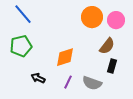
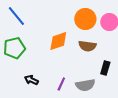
brown semicircle: (107, 46) -> (87, 46), moved, turned 60
orange diamond: (65, 57) -> (58, 41), moved
gray semicircle: (92, 83) -> (85, 85), turned -30

